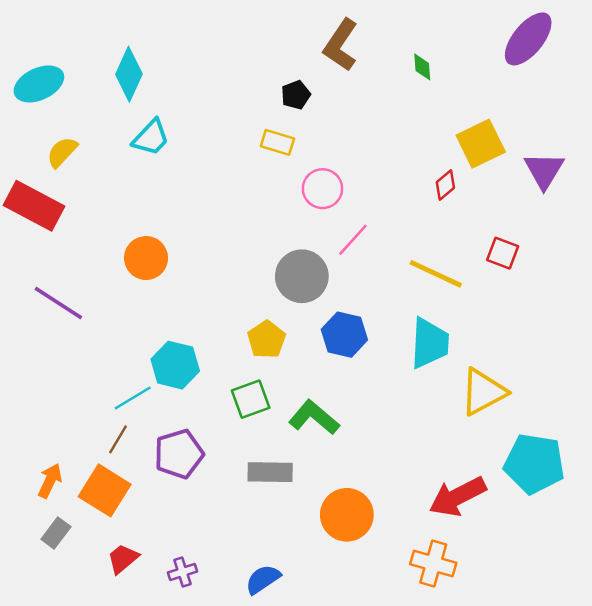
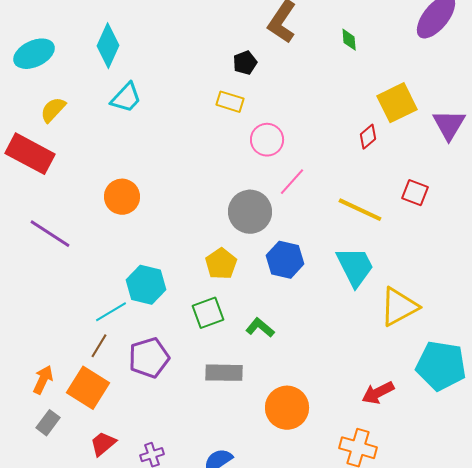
cyan trapezoid: (430, 343) -> (355, 267), turned -30
green L-shape: (314, 417) -> (260, 328), size x0.7
red arrow: (458, 497) -> (378, 393), size x0.7

